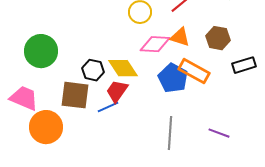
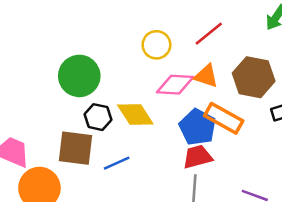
brown hexagon: (218, 38) -> (254, 77), size x1.4
green circle: (41, 51) -> (79, 76), moved
red trapezoid: (117, 91) -> (198, 157), moved, turned 40

